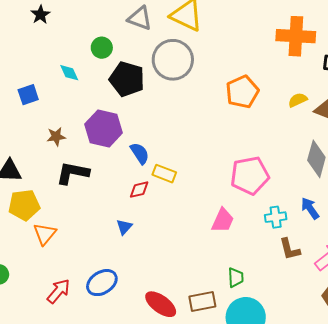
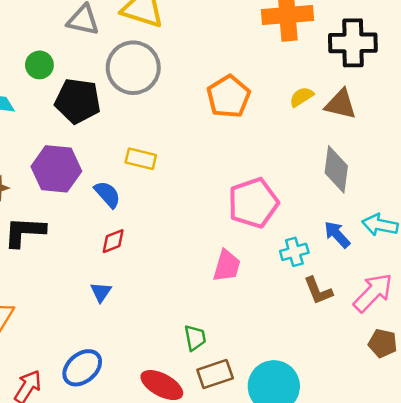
yellow rectangle: (164, 174) -> (141, 159), moved
green trapezoid: (236, 278) -> (195, 338), moved

